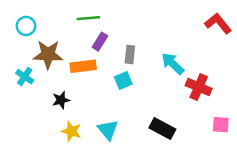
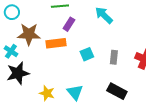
gray rectangle: (130, 55) -> (114, 57), moved
cyan arrow: (173, 64) -> (104, 15), moved
black star: (61, 100) -> (18, 73), moved, size x1.6

